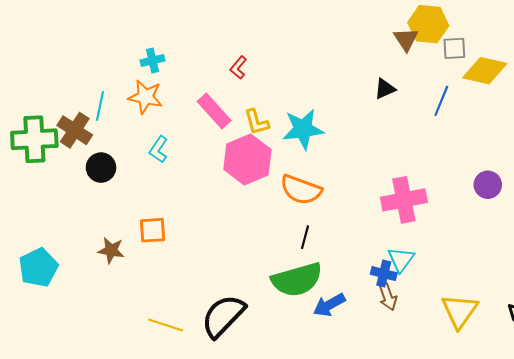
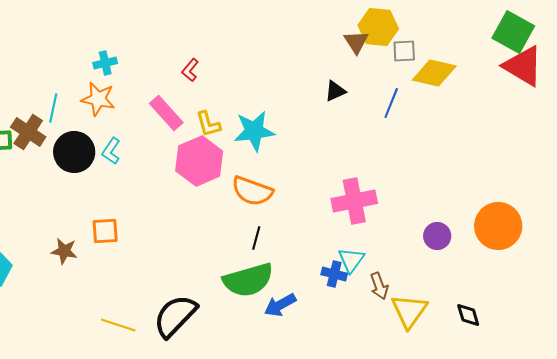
black circle: (101, 168) -> (74, 152), moved, size x1.4
purple circle: (488, 185) -> (437, 236), moved
brown arrow: (388, 297) -> (379, 286), moved

